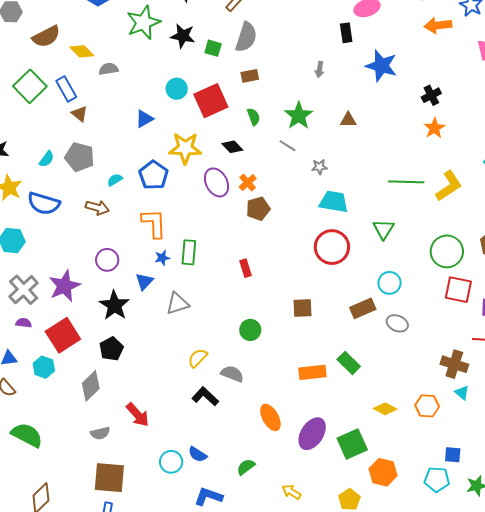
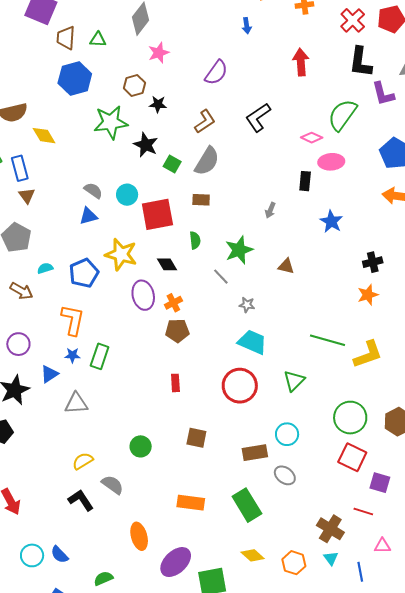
blue star: (381, 66) -> (331, 221), size x0.7
gray semicircle: (109, 69) -> (93, 191), moved, turned 30
red rectangle: (246, 268) -> (175, 383), moved
green rectangle: (349, 363) -> (247, 505), moved, size x1.4

